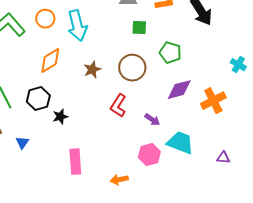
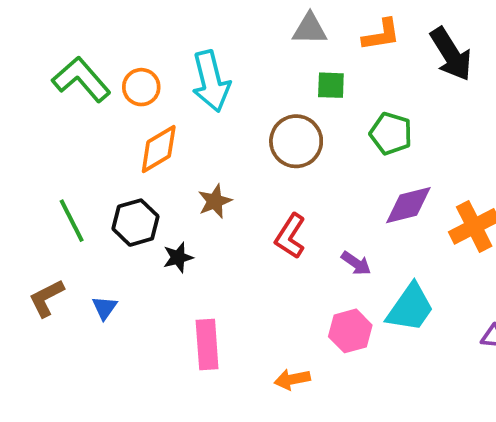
orange circle: (45, 19) -> (141, 87), moved
brown circle: (132, 68) -> (296, 141), moved
brown star: (92, 70) -> (215, 201), moved
cyan trapezoid: (180, 143) -> (410, 308), turned 104

